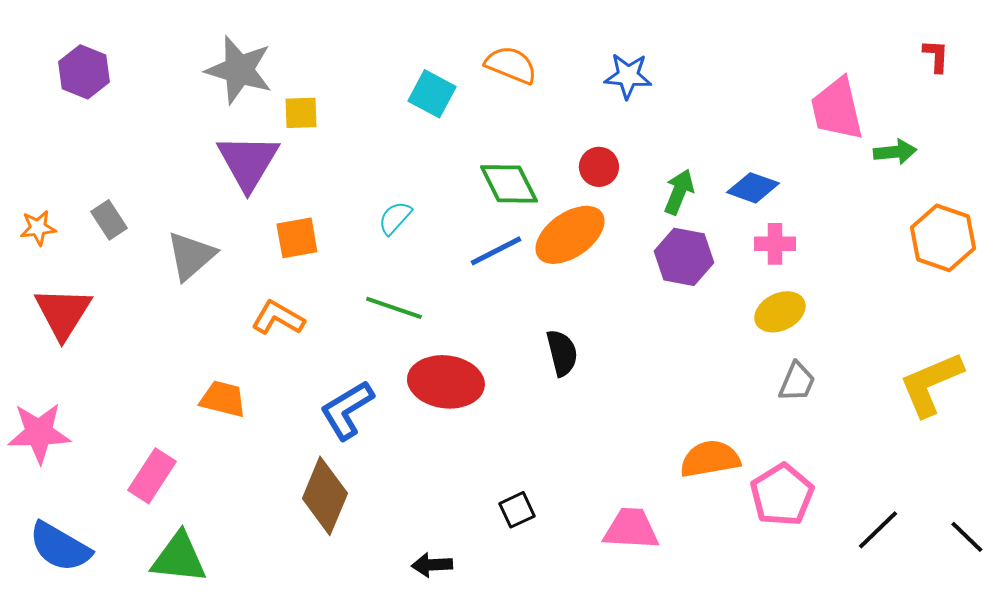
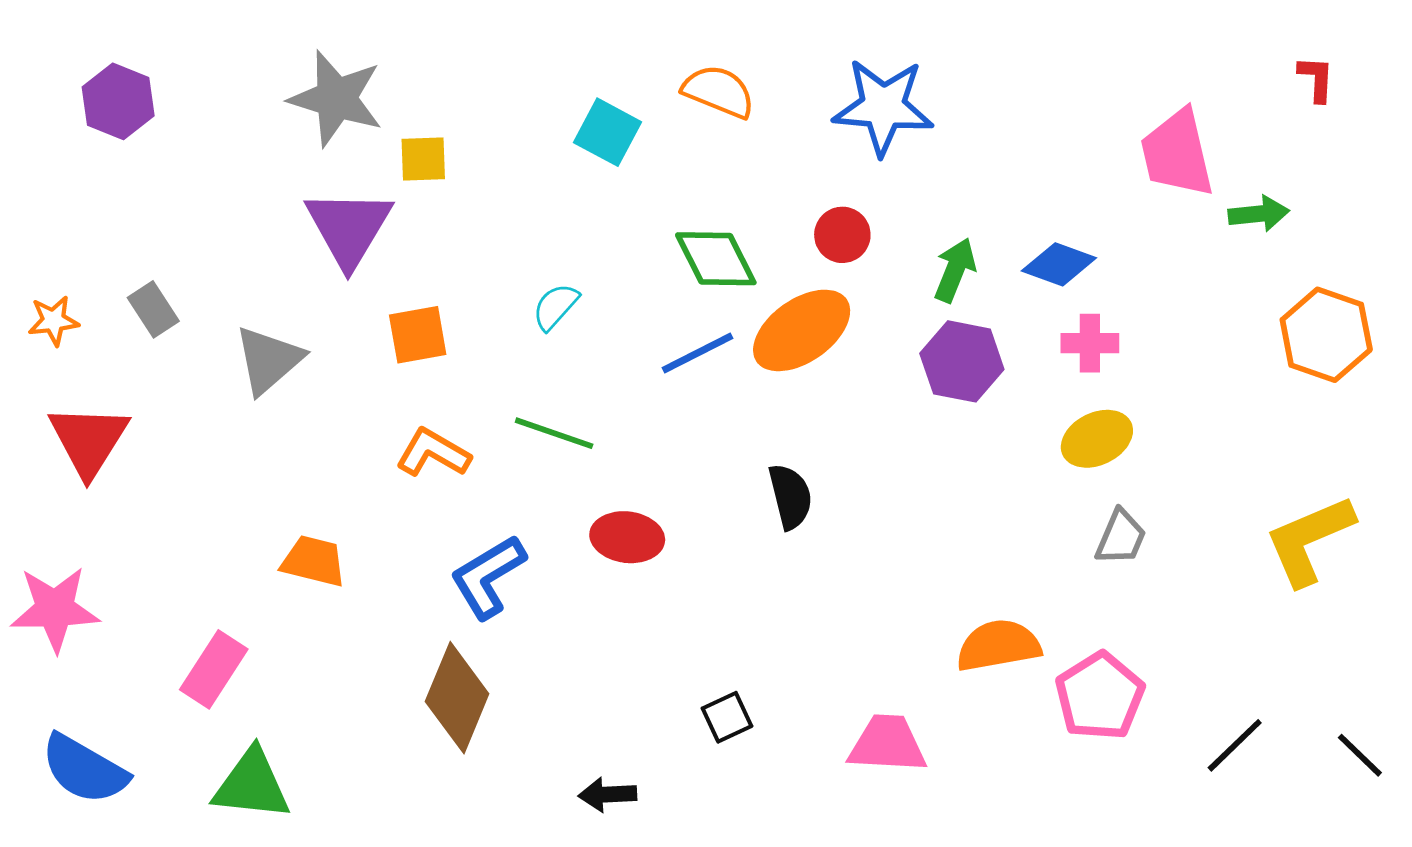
blue star: (628, 76) -> (883, 107), size x1.5
orange L-shape: (278, 318) -> (433, 453), moved
red ellipse: (446, 382) -> (627, 537), size x0.7

